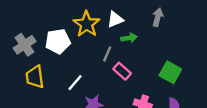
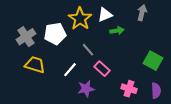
gray line: (107, 54) -> (88, 50), moved, turned -64
pink rectangle: (122, 71) -> (102, 69), moved
yellow trapezoid: (35, 77) -> (35, 65), turned 115

